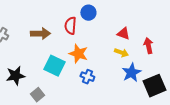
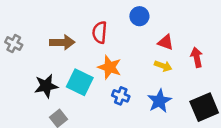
blue circle: (88, 13) -> (139, 16), moved
blue star: (131, 73) -> (159, 101), moved
black star: (15, 76) -> (46, 86), moved

